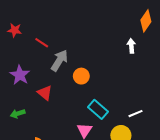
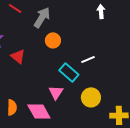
gray arrow: (59, 60) -> (42, 17), moved
white line: (135, 114) -> (88, 59), moved

